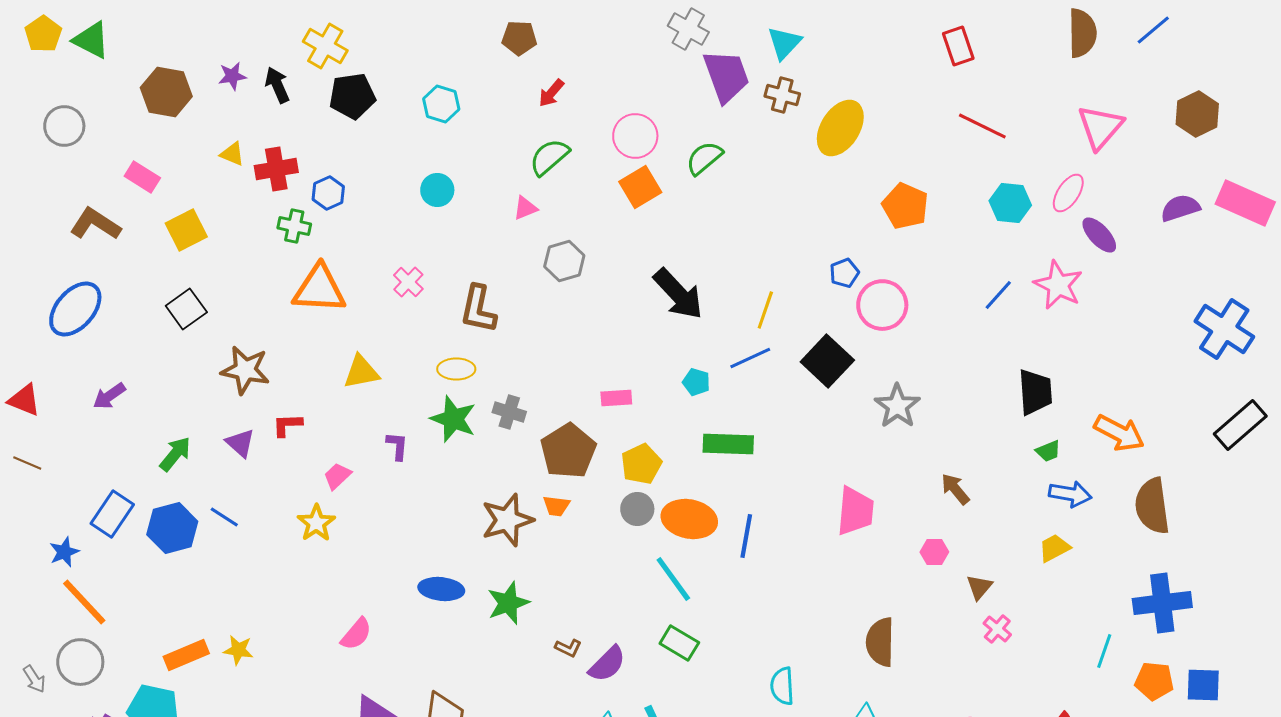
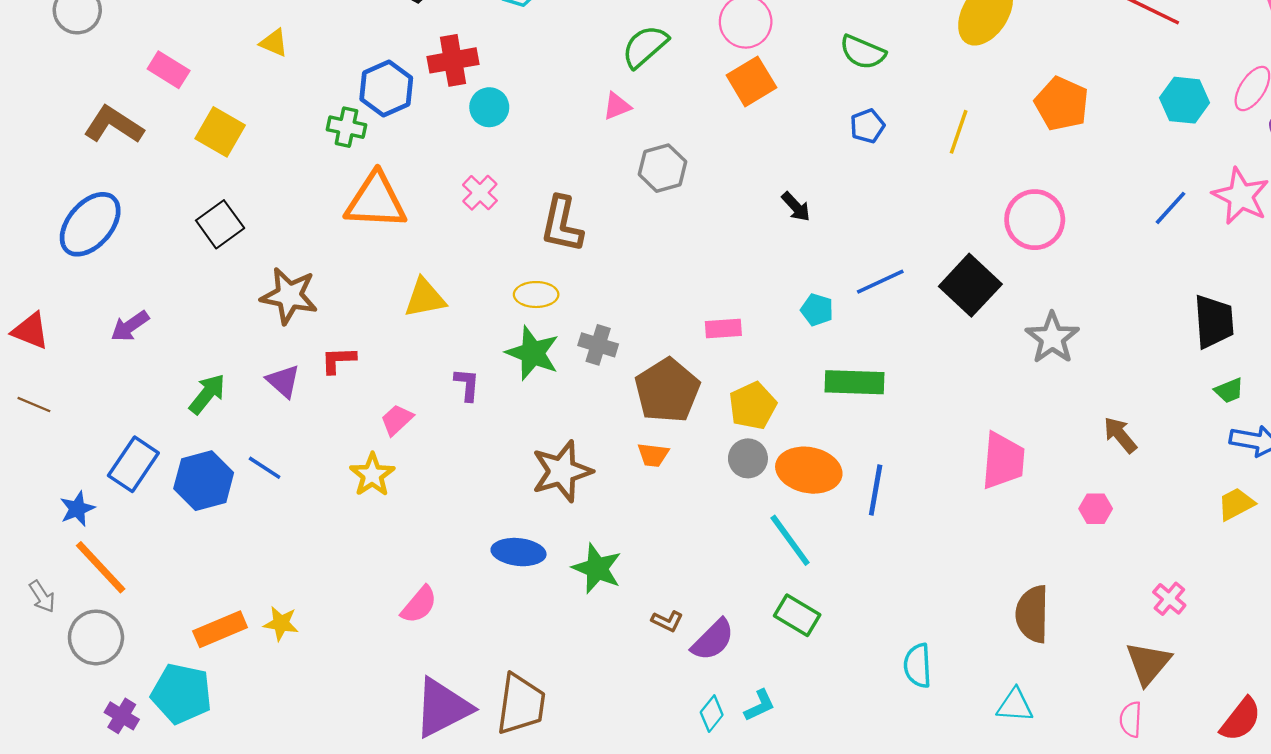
green semicircle: (704, 158) -> (863, 52), moved, turned -117
red cross: (276, 169) -> (453, 60), moved
cyan circle: (437, 190) -> (489, 107), moved
blue hexagon: (328, 193) -> (386, 89), size x1.4
yellow square: (186, 230) -> (220, 132), turned -33
blue pentagon: (844, 273) -> (867, 126), moved
black arrow: (678, 294) -> (796, 207), size x0.5
yellow line: (765, 310) -> (959, 132), moved
brown star: (507, 520) -> (562, 471), moved
brown triangle: (979, 587) -> (1148, 663), moved, size x1.5
green star: (508, 603) -> (597, 568), turned -30
gray arrow: (34, 679) -> (42, 597), moved

